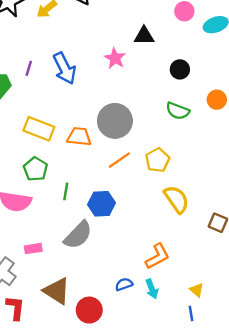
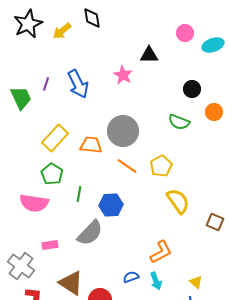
black circle: (180, 69) -> (192, 89), moved
yellow rectangle: (39, 129) -> (55, 138), turned -68
orange line: (119, 160) -> (127, 166), turned 70

